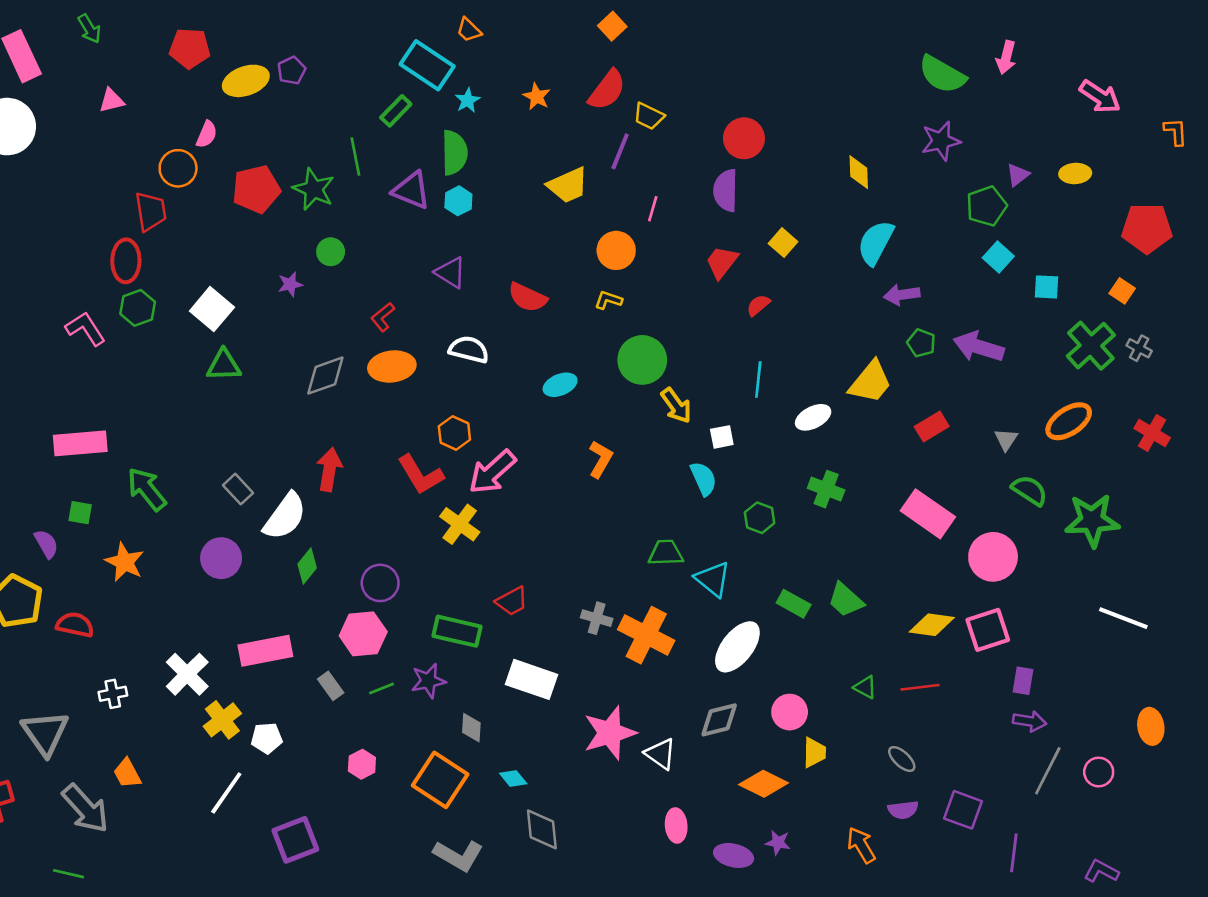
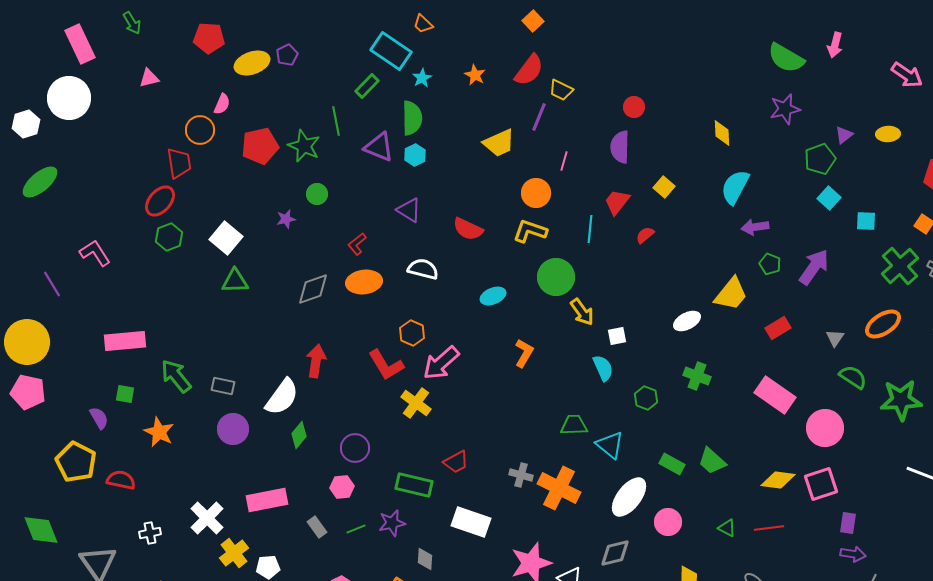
red circle: (744, 138) -> (634, 107), size x0.7
red ellipse: (126, 261) -> (160, 201), turned 40
yellow L-shape: (608, 300) -> (530, 231), size x1.6
pink L-shape: (85, 329) -> (95, 253), moved
purple arrow: (979, 347) -> (814, 267), turned 108
cyan line: (758, 380) -> (590, 229), moved
gray rectangle: (238, 489) -> (223, 386), moved, turned -35
pink hexagon: (363, 634) -> (342, 487), size x0.7
pink circle: (790, 712) -> (668, 522), moved

